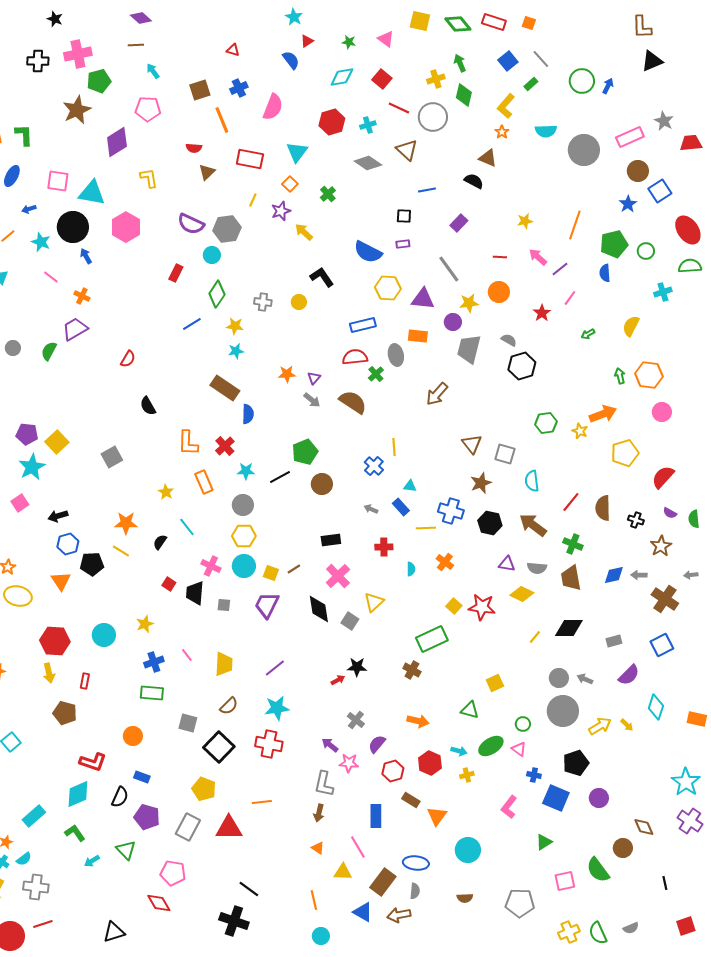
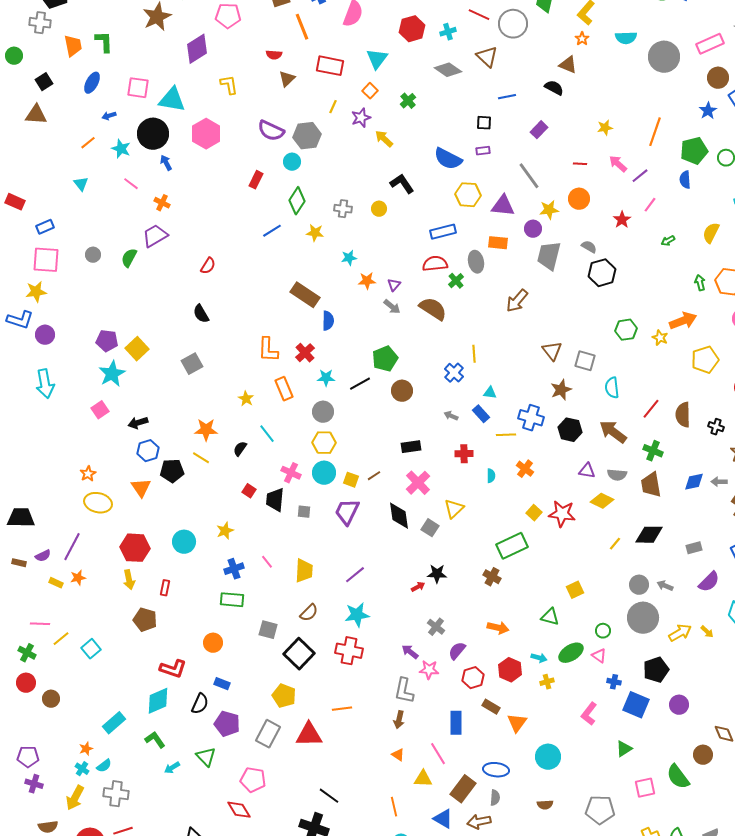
cyan star: (236, 351) -> (349, 258), moved
black semicircle: (148, 406) -> (201, 314), moved

